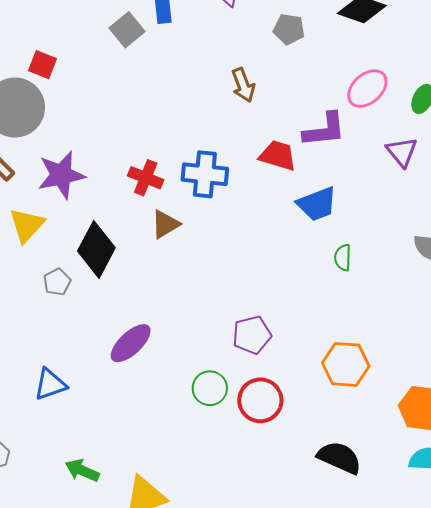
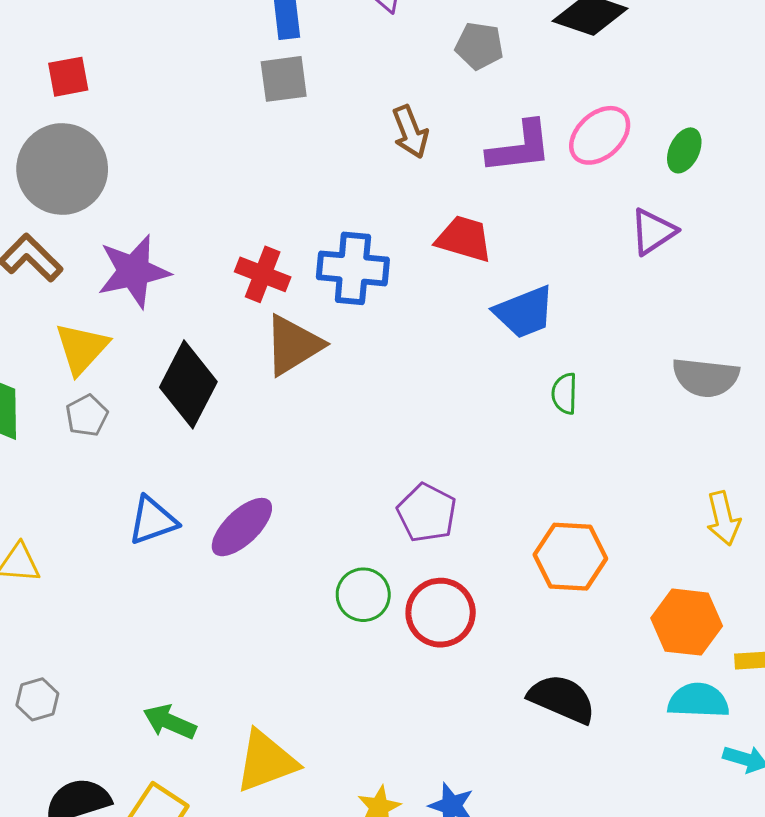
gray square: (127, 30) -> (284, 79), moved, turned 32
red square: (42, 65) -> (68, 77), moved, turned -32
purple L-shape: (324, 130) -> (520, 147), moved
purple triangle: (402, 152) -> (653, 232), turned 36
brown triangle: (165, 224) -> (293, 345), size x1.4
gray pentagon: (57, 282) -> (87, 416), moved
purple pentagon: (252, 335) -> (427, 513), turned -30
blue triangle: (50, 384) -> (153, 520), moved

